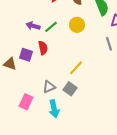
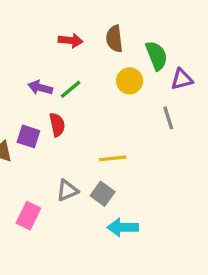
yellow circle: (77, 25) -> (130, 81), moved
yellow line: (76, 68) -> (113, 158), turned 42
cyan arrow: (54, 109) -> (123, 227), moved, turned 102

